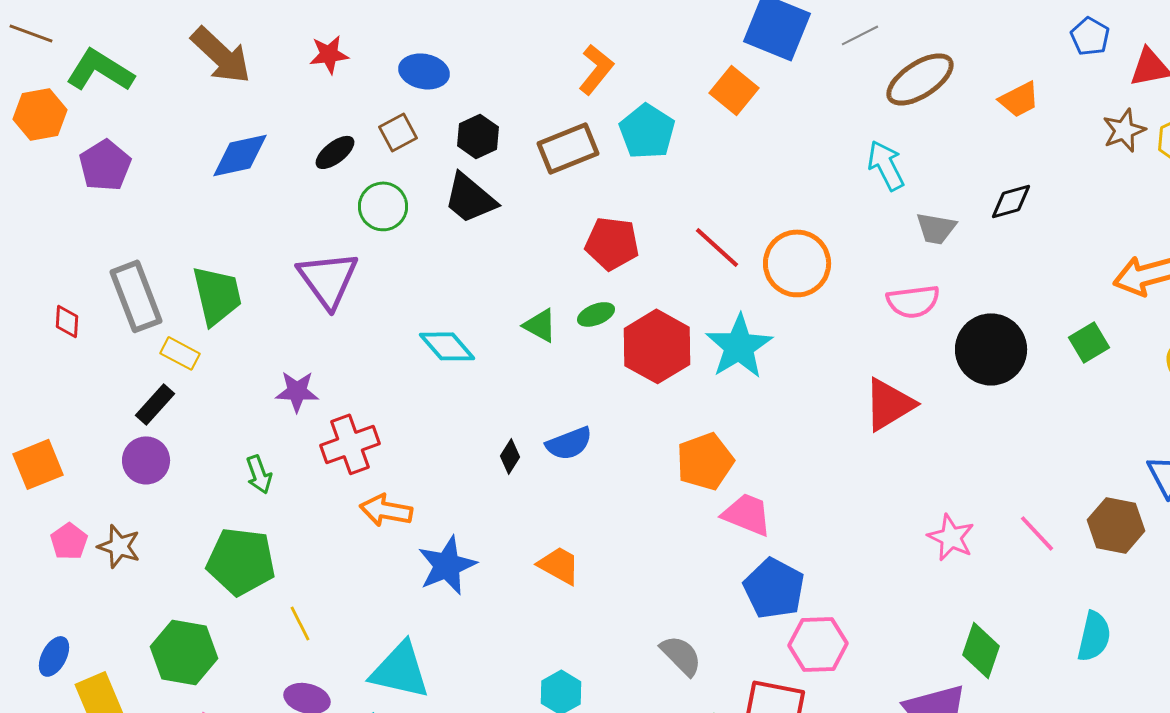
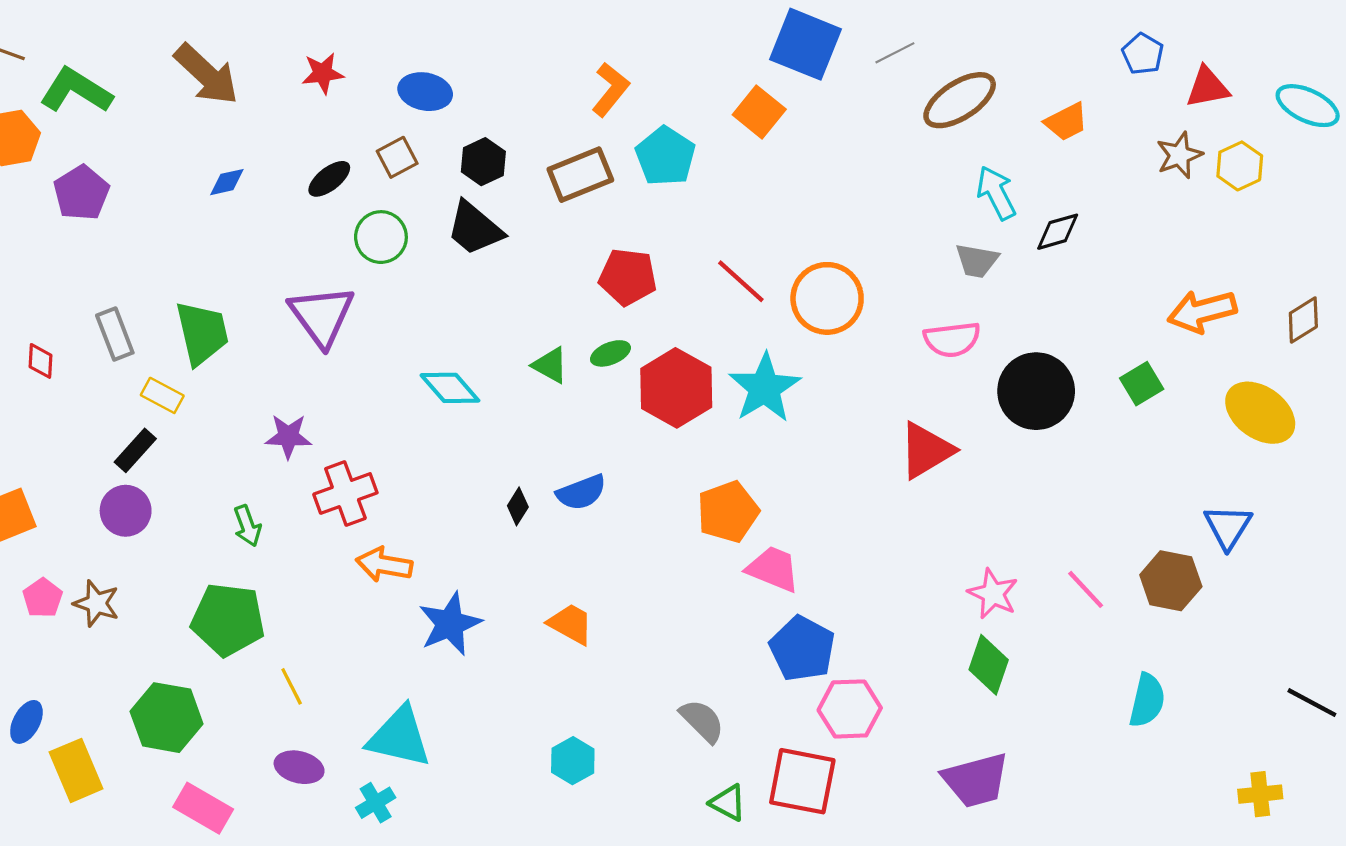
blue diamond: (240, 155) -> (227, 182), size x0.6
cyan arrow: (886, 165) -> (996, 193), moved
gray rectangle: (136, 296) -> (115, 334), size x0.7
green diamond: (981, 650) -> (989, 665), moved

